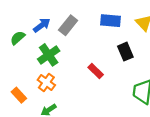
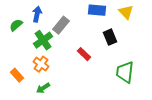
blue arrow: (42, 25) -> (37, 14), turned -42
gray rectangle: (68, 25) -> (61, 25), moved

